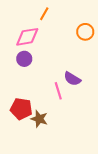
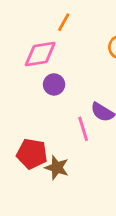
purple circle: (24, 59) -> (54, 84), moved

